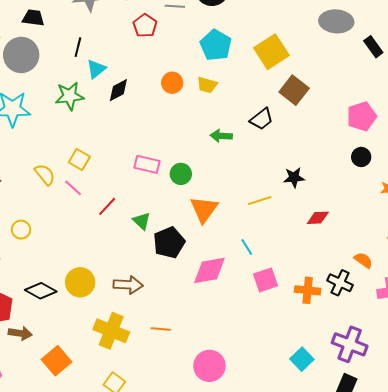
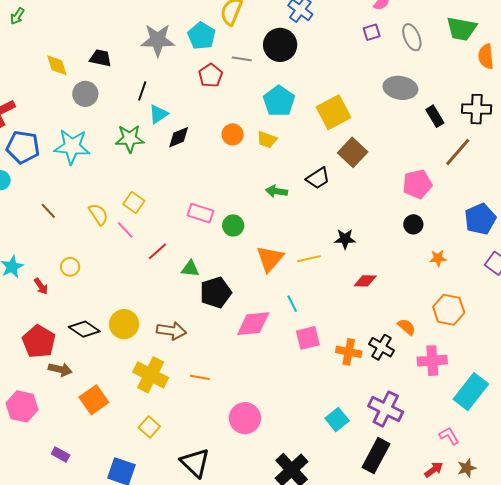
gray circle: (21, 55) -> (85, 94), size x0.7
orange triangle: (204, 209) -> (270, 259), moved
green triangle: (142, 221) -> (190, 269), turned -42

